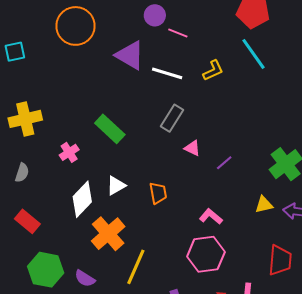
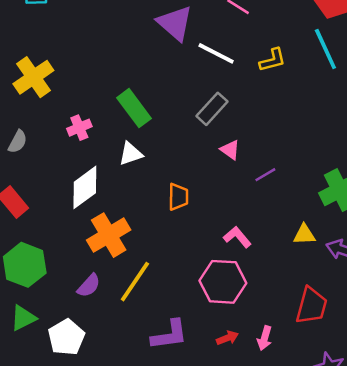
yellow cross: (25, 119) -> (33, 77), turned -32
white triangle: (116, 186) -> (131, 154), moved
purple semicircle: (85, 278) -> (89, 286), moved, turned -90

